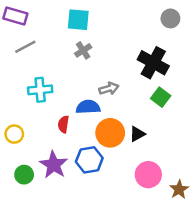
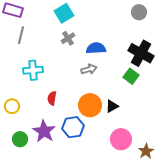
cyan square: (78, 20) -> (64, 13), turned -36
gray line: (25, 47) -> (21, 35), turned -48
black cross: (153, 63) -> (141, 53), moved
blue semicircle: (88, 107) -> (96, 48), moved

